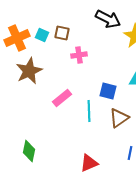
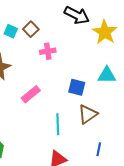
brown square: (62, 33) -> (31, 29), turned 35
cyan line: (89, 111) -> (58, 124), moved

